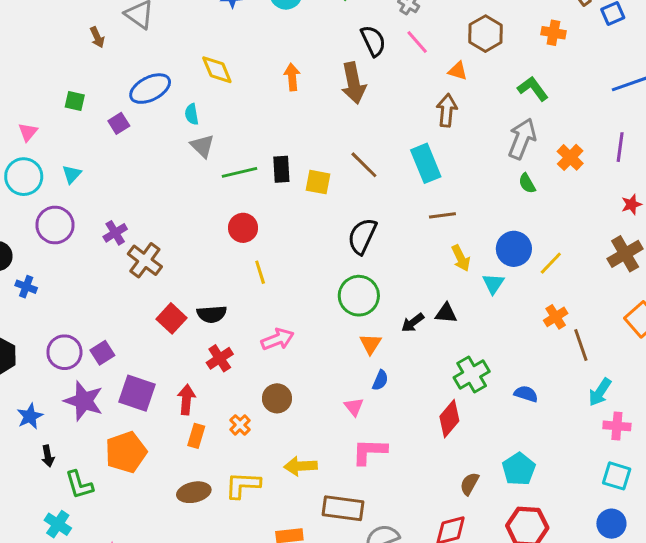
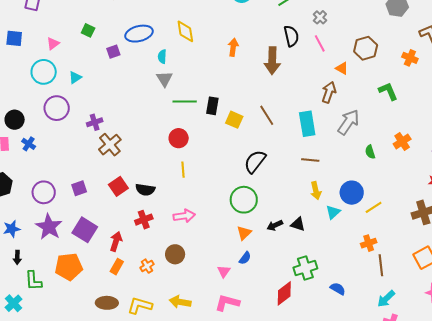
gray arrow: (522, 139) -> (348, 122), moved
purple square: (102, 353) -> (79, 188), moved

